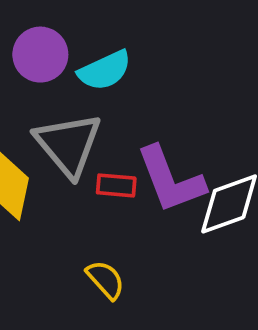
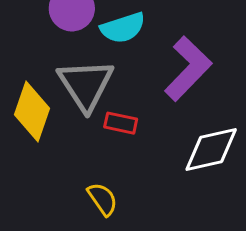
purple L-shape: (171, 180) -> (188, 69), moved, turned -122

